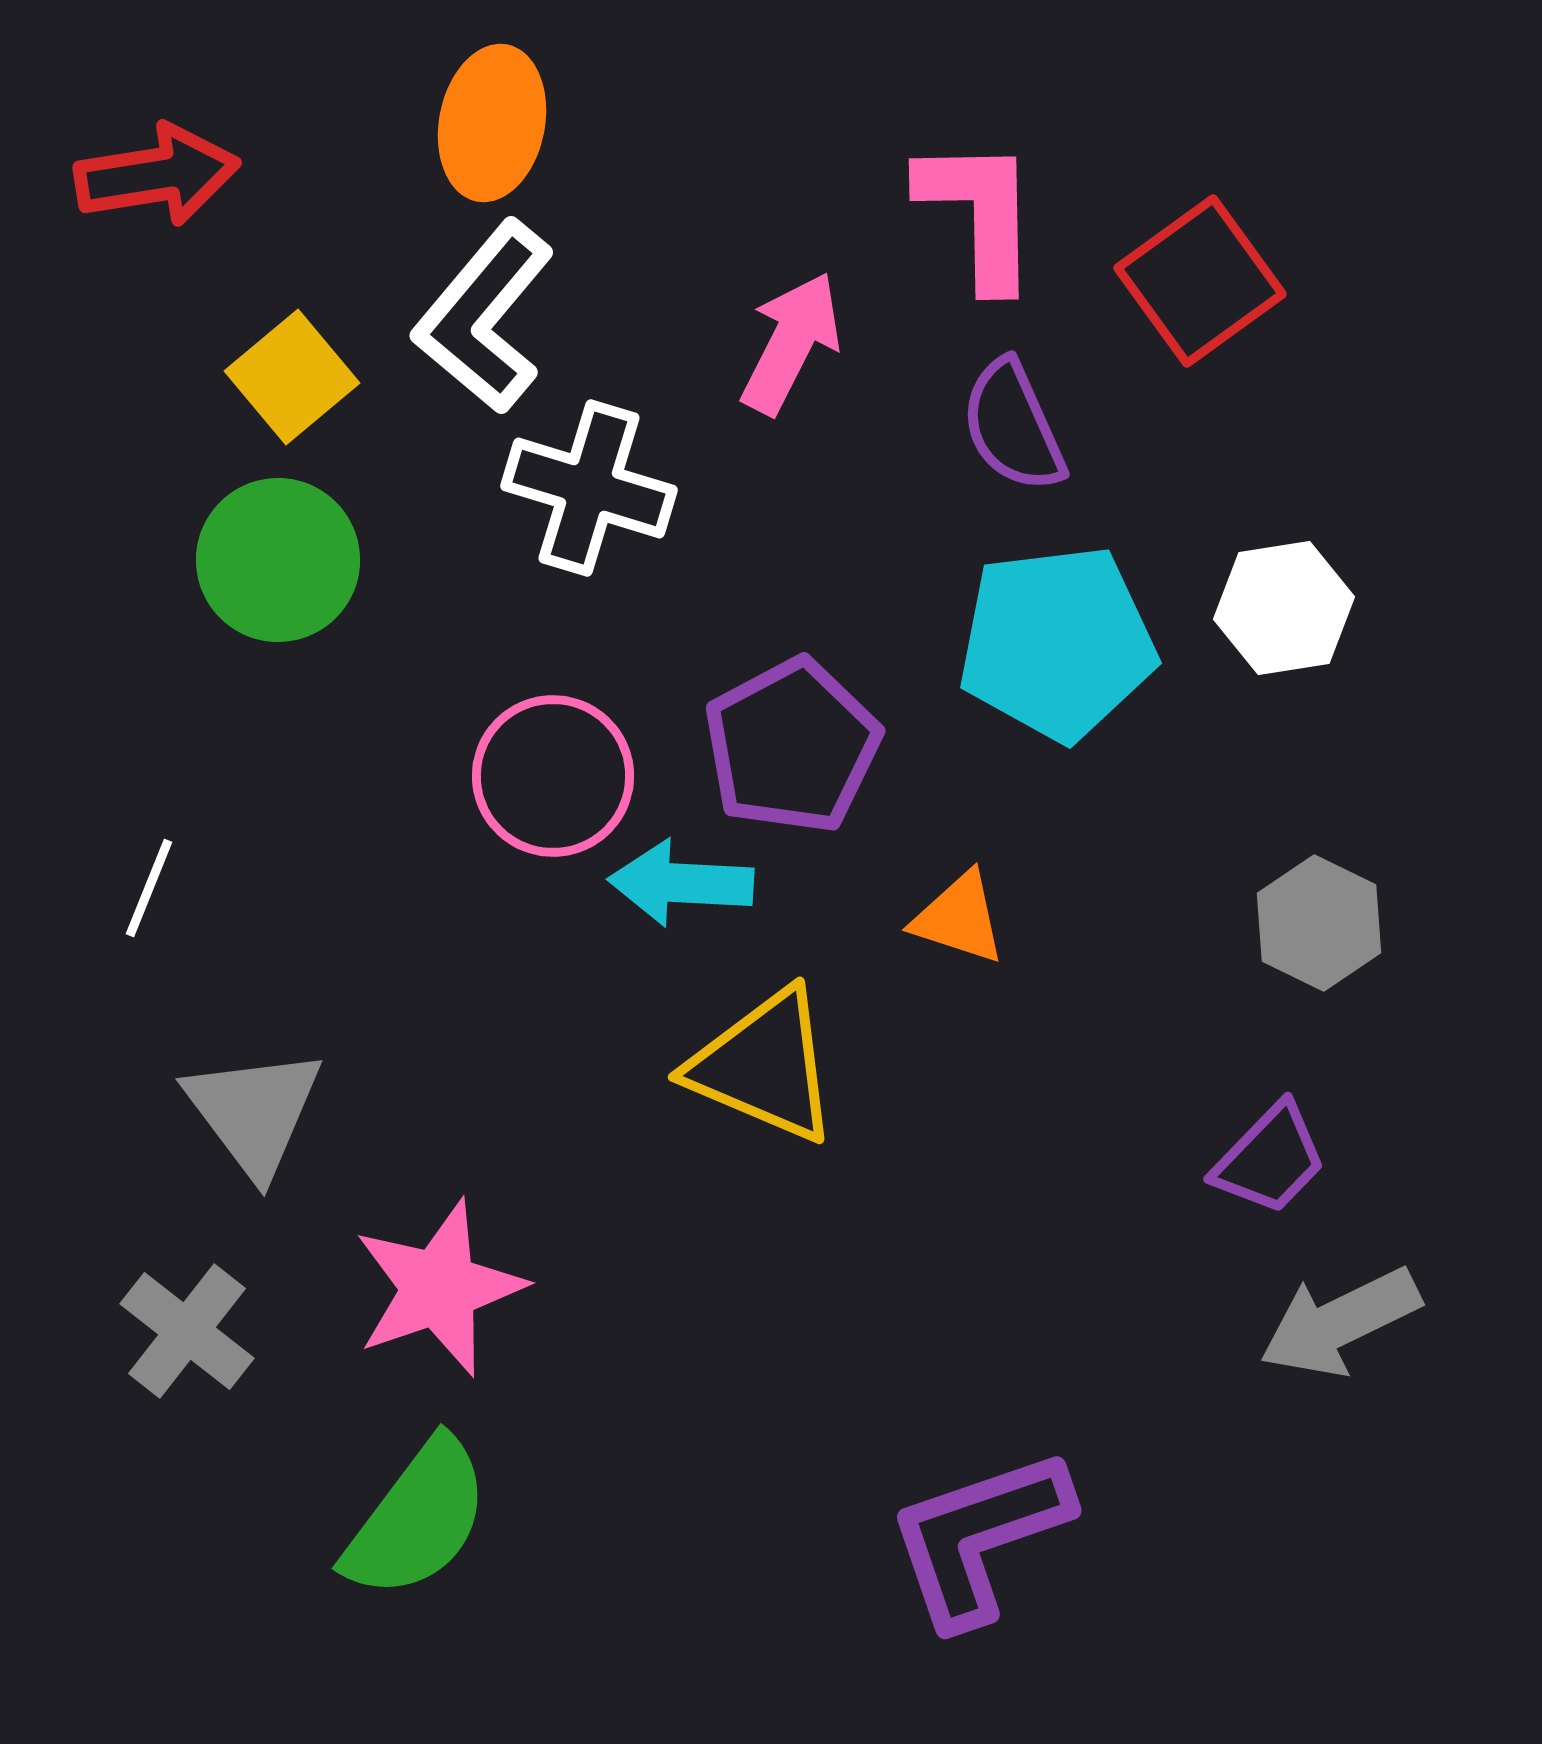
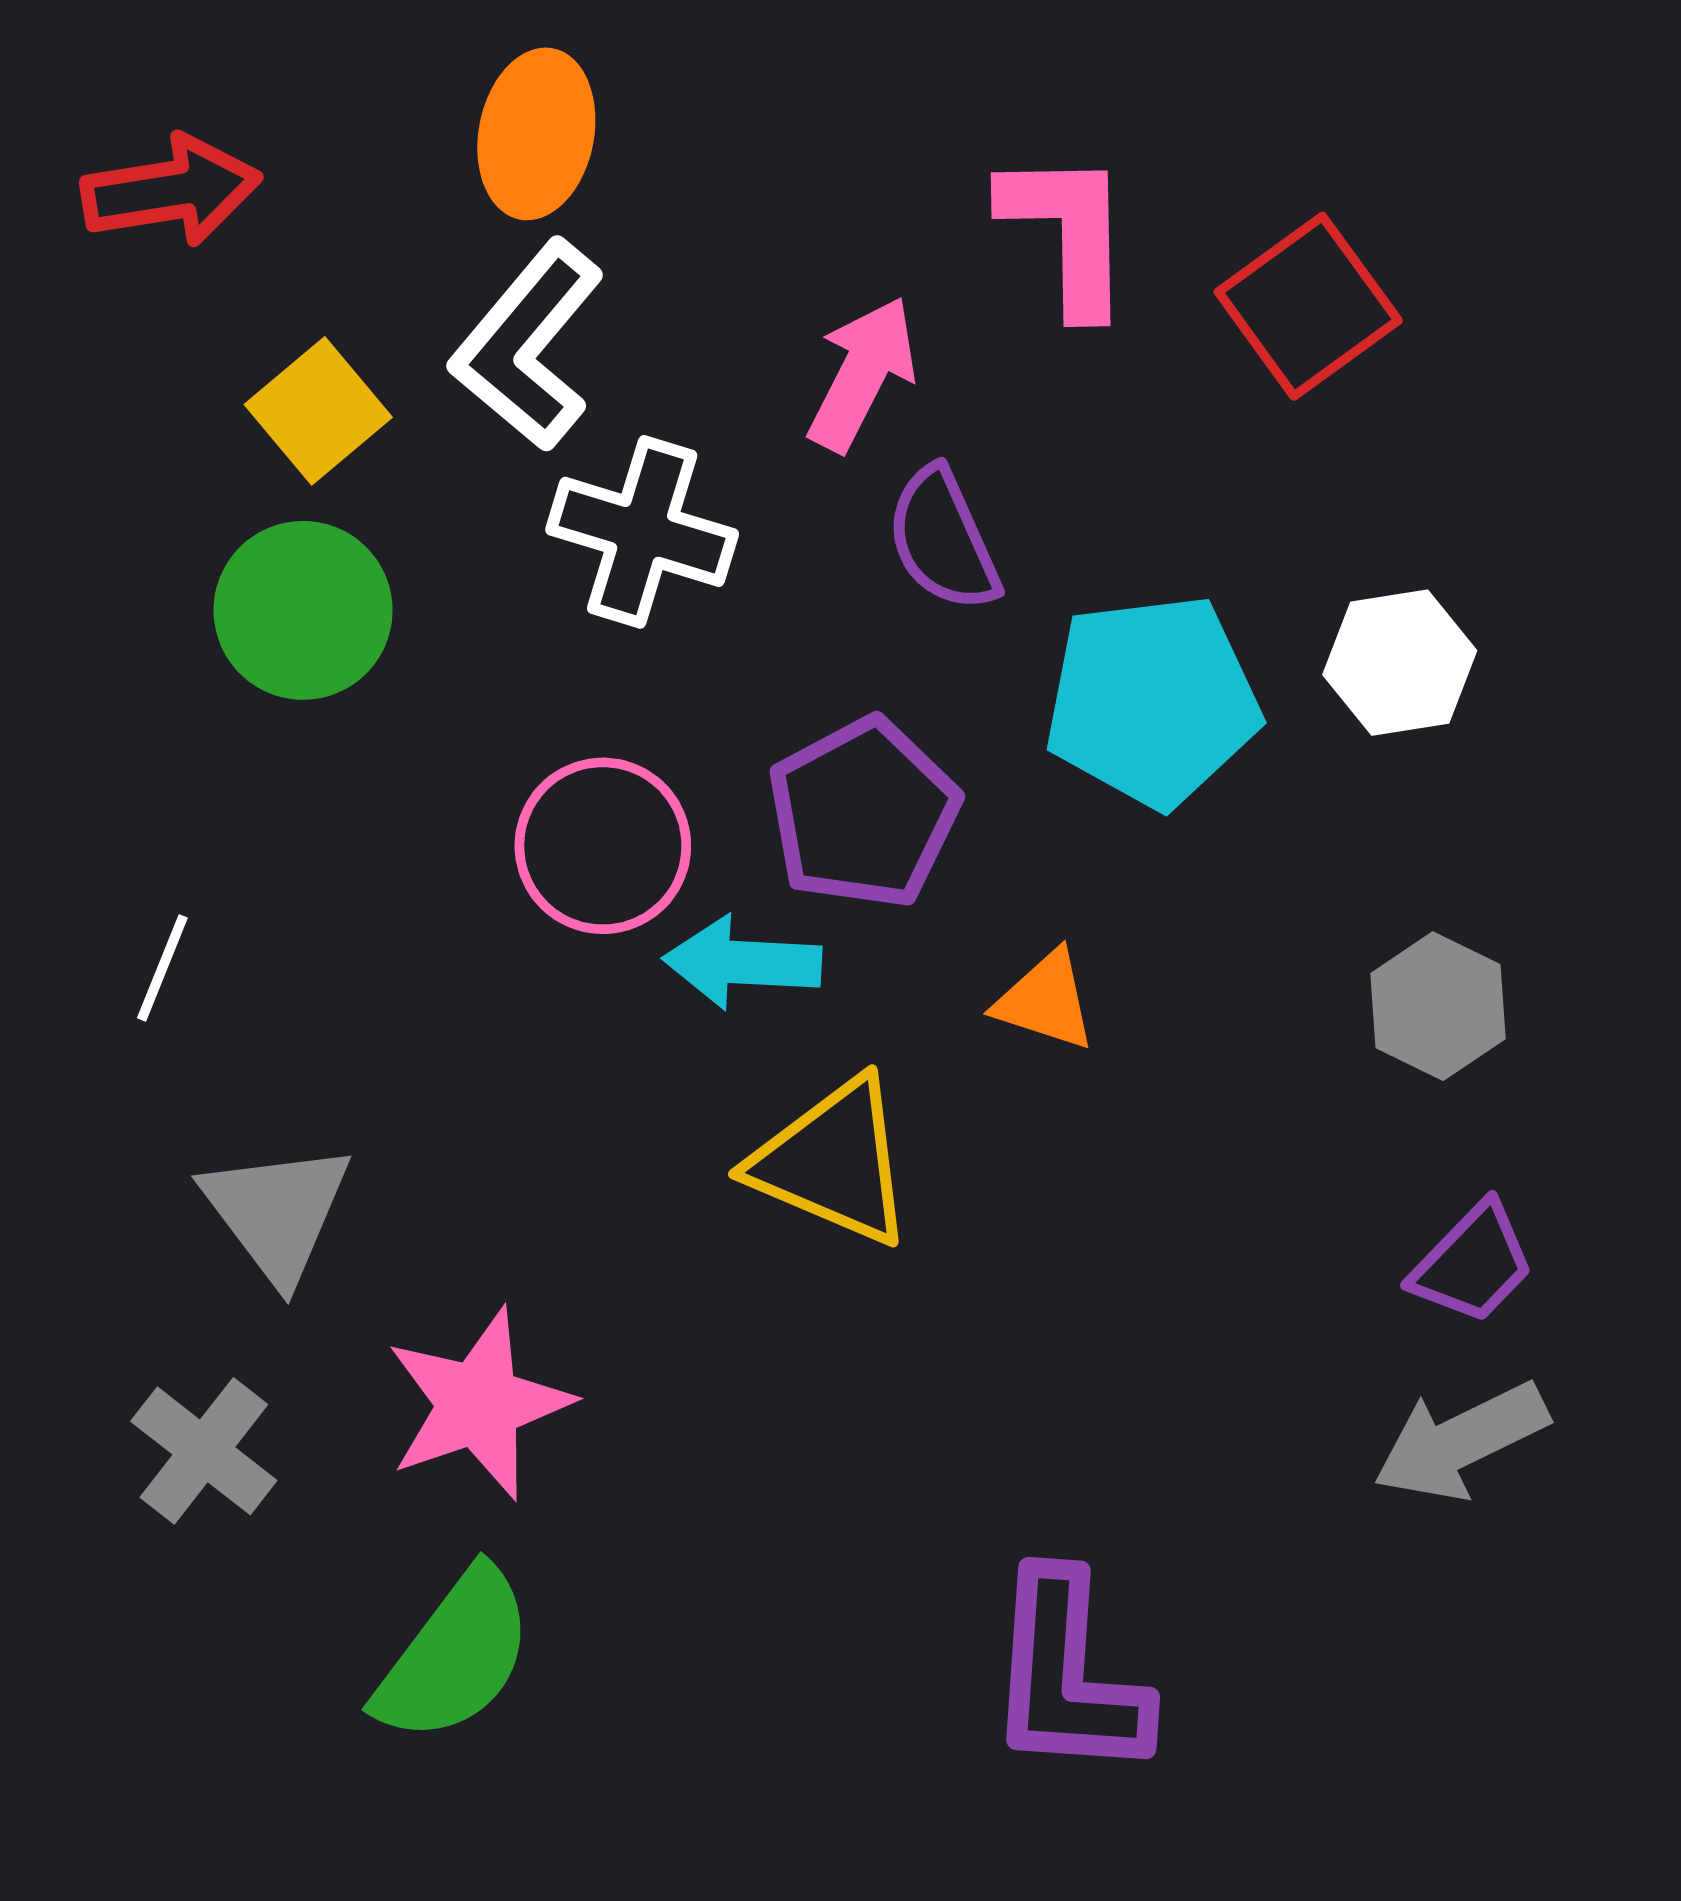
purple semicircle: (1013, 426) -> (943, 539), moved
purple trapezoid: (1270, 1159) -> (1473, 1263), moved
purple L-shape: (979, 1537) -> (1067, 1675), turned -67

